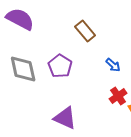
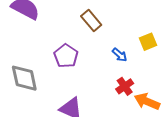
gray diamond: (23, 69) -> (24, 78), moved

